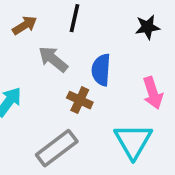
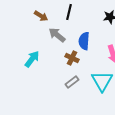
brown arrow: (25, 25) -> (41, 16), turned 64
gray rectangle: (57, 148) -> (72, 82), moved, size x0.6

